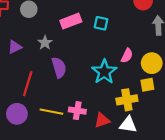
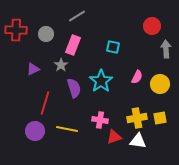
pink rectangle: (71, 21) -> (73, 45), moved, turned -48
cyan star: (104, 72) -> (101, 81), moved
yellow square: (147, 85) -> (160, 118), moved
pink cross: (77, 111) -> (100, 120), moved

